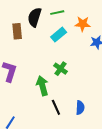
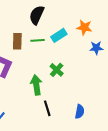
green line: (57, 13) -> (38, 40), moved
brown rectangle: (17, 31) -> (17, 41), moved
blue semicircle: (80, 108) -> (80, 112), moved

